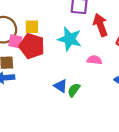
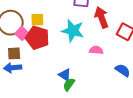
pink square: (15, 41) -> (22, 33), turned 32
green semicircle: (74, 90) -> (69, 84), moved

